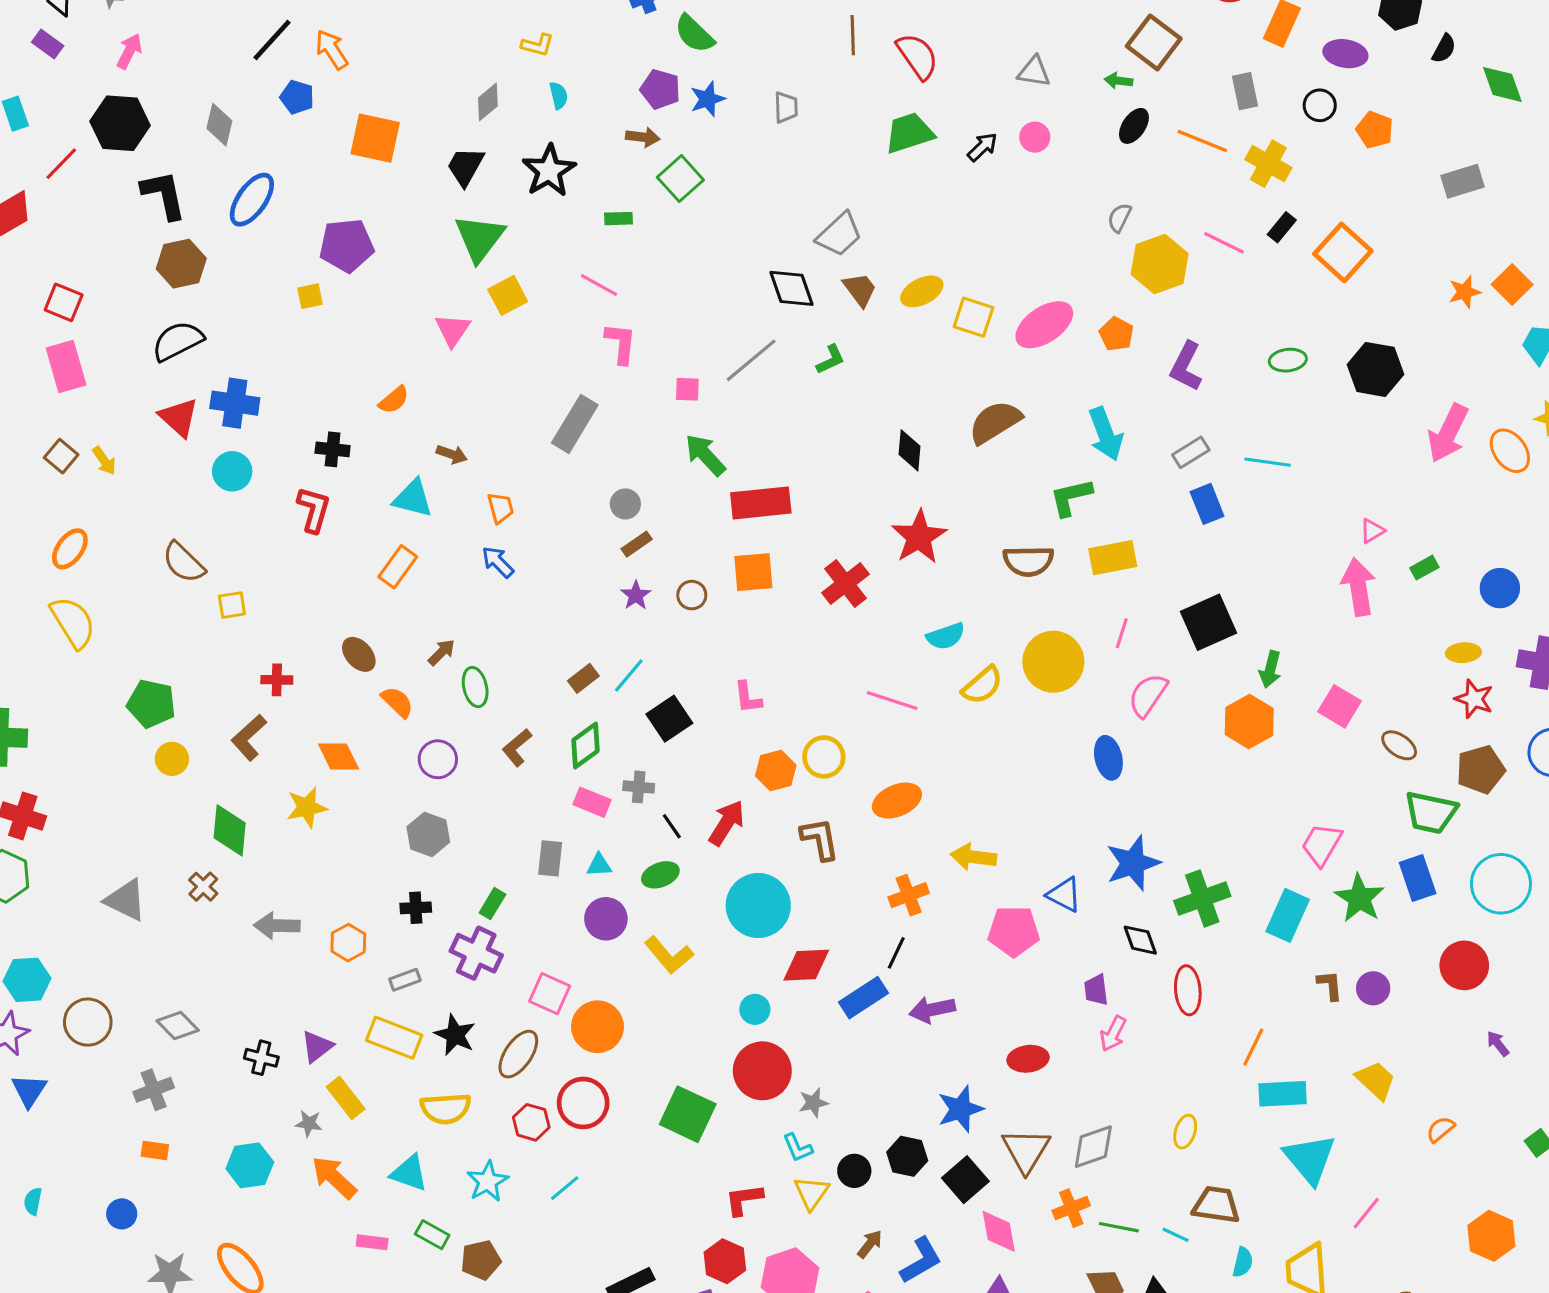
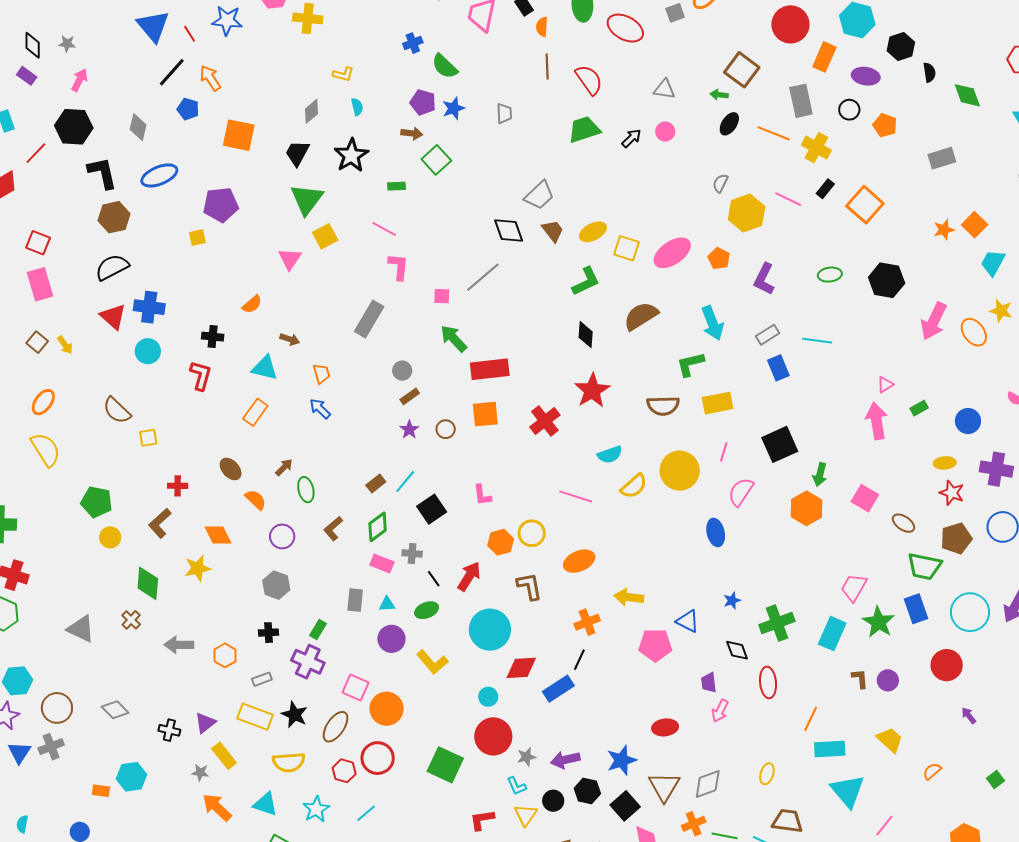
black semicircle: (1444, 49) -> (929, 72), turned -36
gray rectangle: (1245, 91) -> (801, 101), size x1.4
blue ellipse: (252, 200) -> (159, 175), turned 33
green L-shape: (831, 359) -> (586, 281), moved, size x1.5
blue star: (1133, 863) -> (732, 600), size x0.5
purple arrow: (932, 1010) -> (565, 760), moved
gray cross: (154, 1090) -> (51, 747), moved
cyan hexagon: (250, 1165) -> (132, 777), moved

